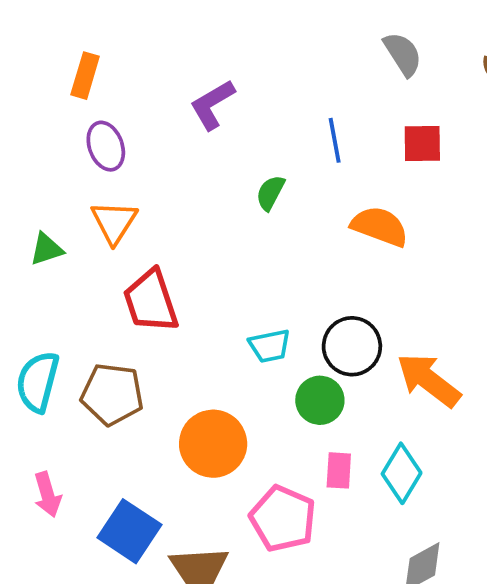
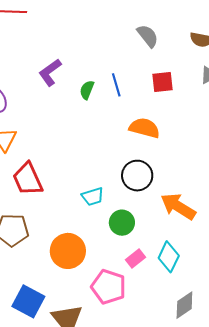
green semicircle: (270, 193) -> (87, 90), moved
black circle: (352, 346) -> (137, 176), moved
pink rectangle: (339, 470) -> (136, 259), turned 54

